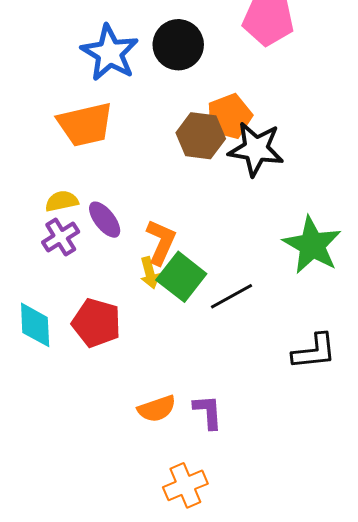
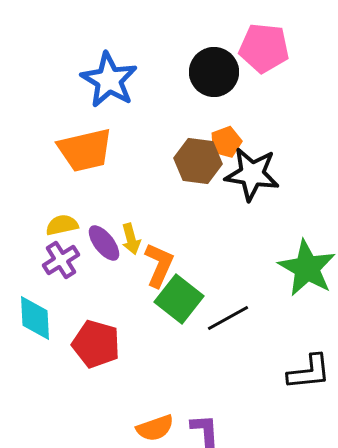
black circle: (178, 45) -> (214, 72), moved
orange pentagon: (229, 116) -> (226, 142), size x0.7
yellow arrow: (150, 273) -> (131, 239), moved
cyan diamond: (35, 325) -> (35, 318), moved

